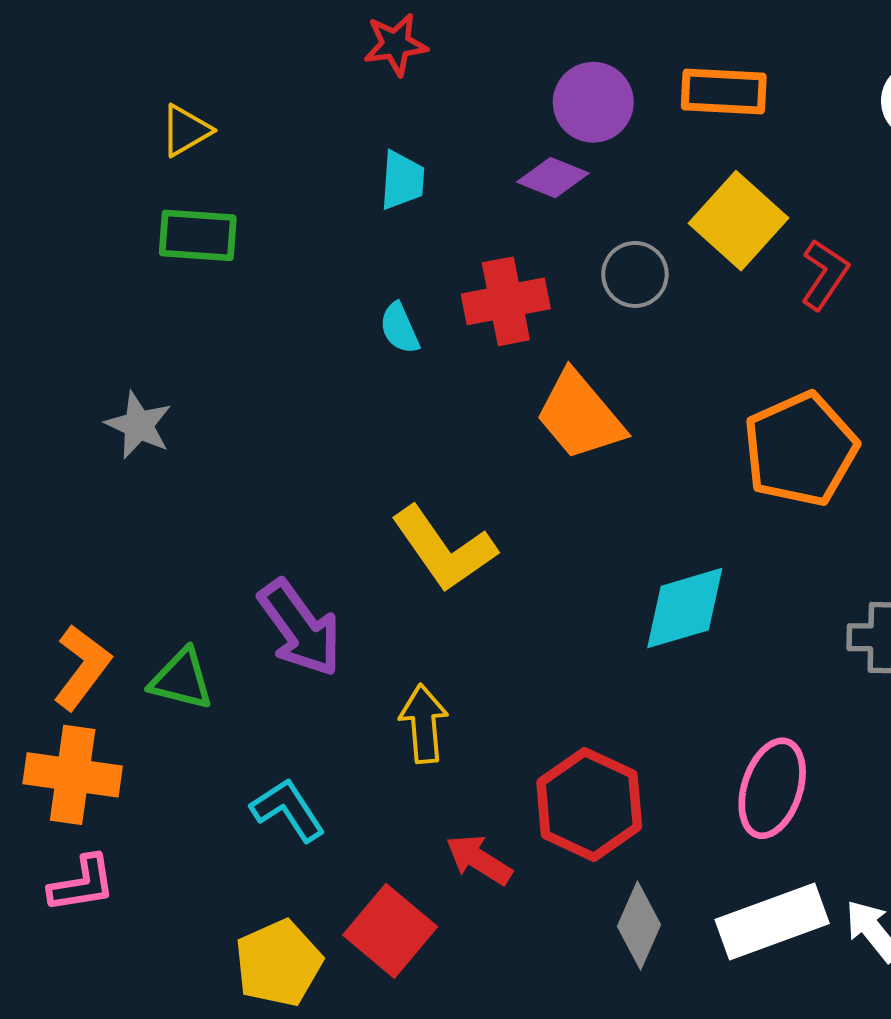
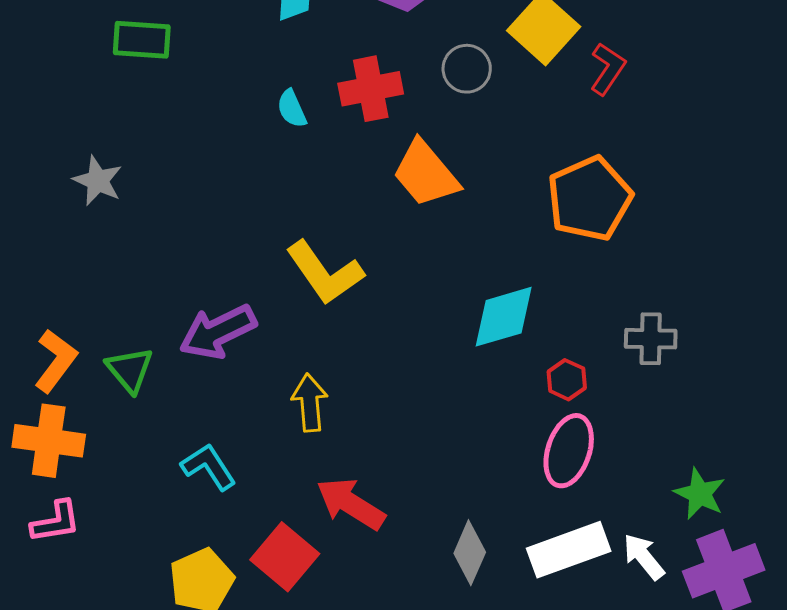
purple arrow: (300, 628) -> (218, 332), turned 100
green triangle: (182, 679) -> (130, 370), turned 36
red hexagon: (589, 804) -> (567, 380), moved, size x0.5
red arrow: (479, 860) -> (351, 504), size x1.4

